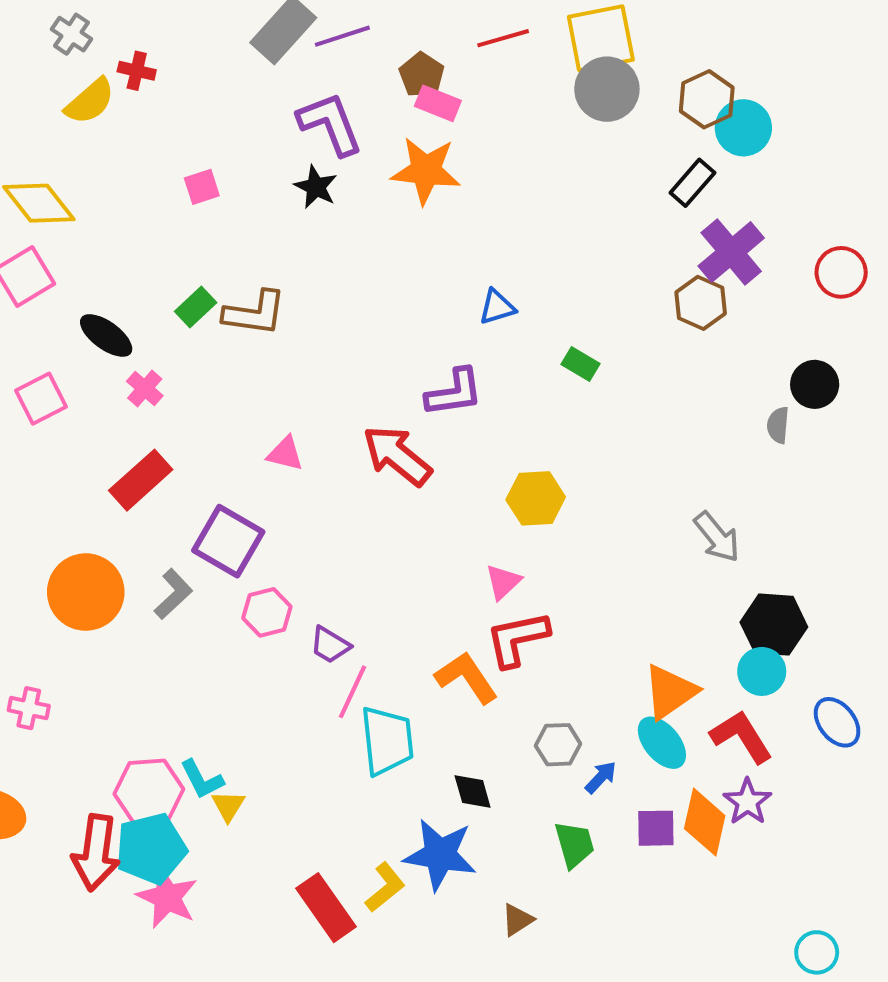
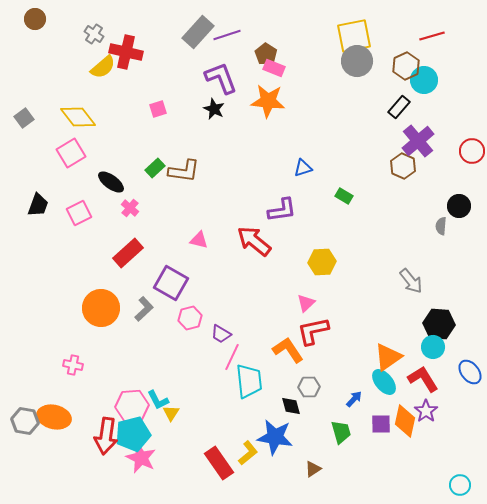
red line: (503, 38) -> (432, 36), moved
red cross: (137, 71) -> (126, 52), size x1.8
gray hexagon: (558, 745) -> (309, 387), moved

